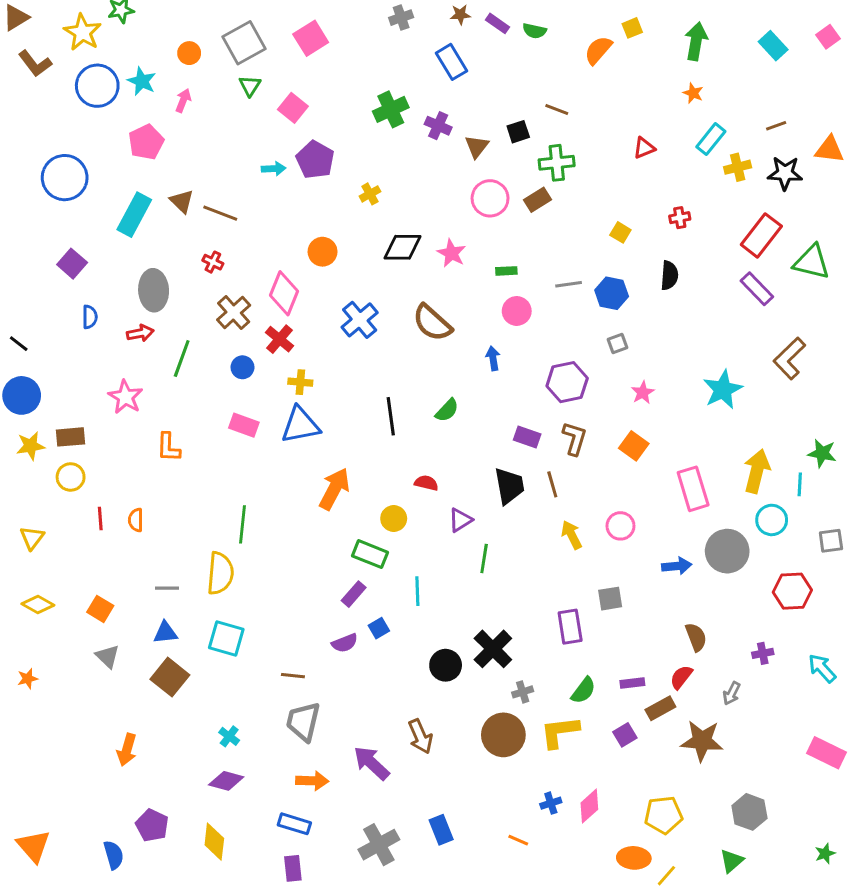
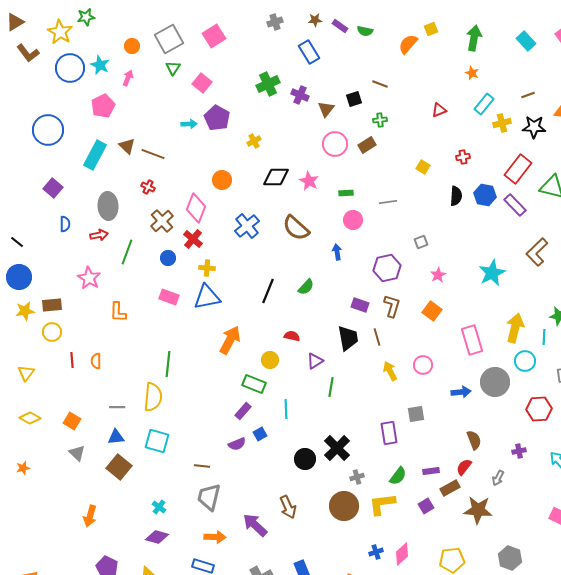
green cross: (557, 163) -> (380, 120), size x0.6
blue hexagon: (612, 293) -> (485, 195), moved
black line: (391, 416) -> (268, 291), turned 30

